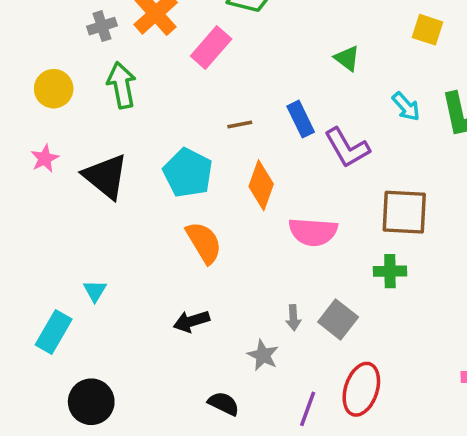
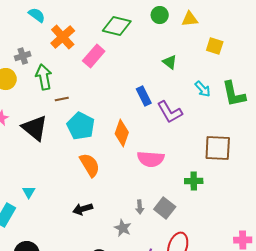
gray cross: (102, 26) -> (23, 56), moved
brown line: (240, 124) -> (62, 99), moved
brown square: (404, 212) -> (218, 148), moved

